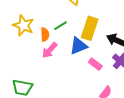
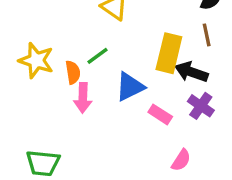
yellow rectangle: (90, 28) -> (169, 53), moved
pink arrow: (50, 50) -> (83, 98), turned -36

